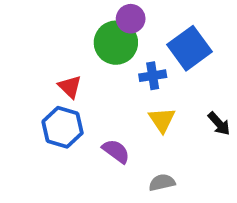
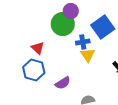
yellow triangle: (162, 120) -> (88, 55), moved
purple semicircle: (116, 151) -> (63, 83), turned 112

